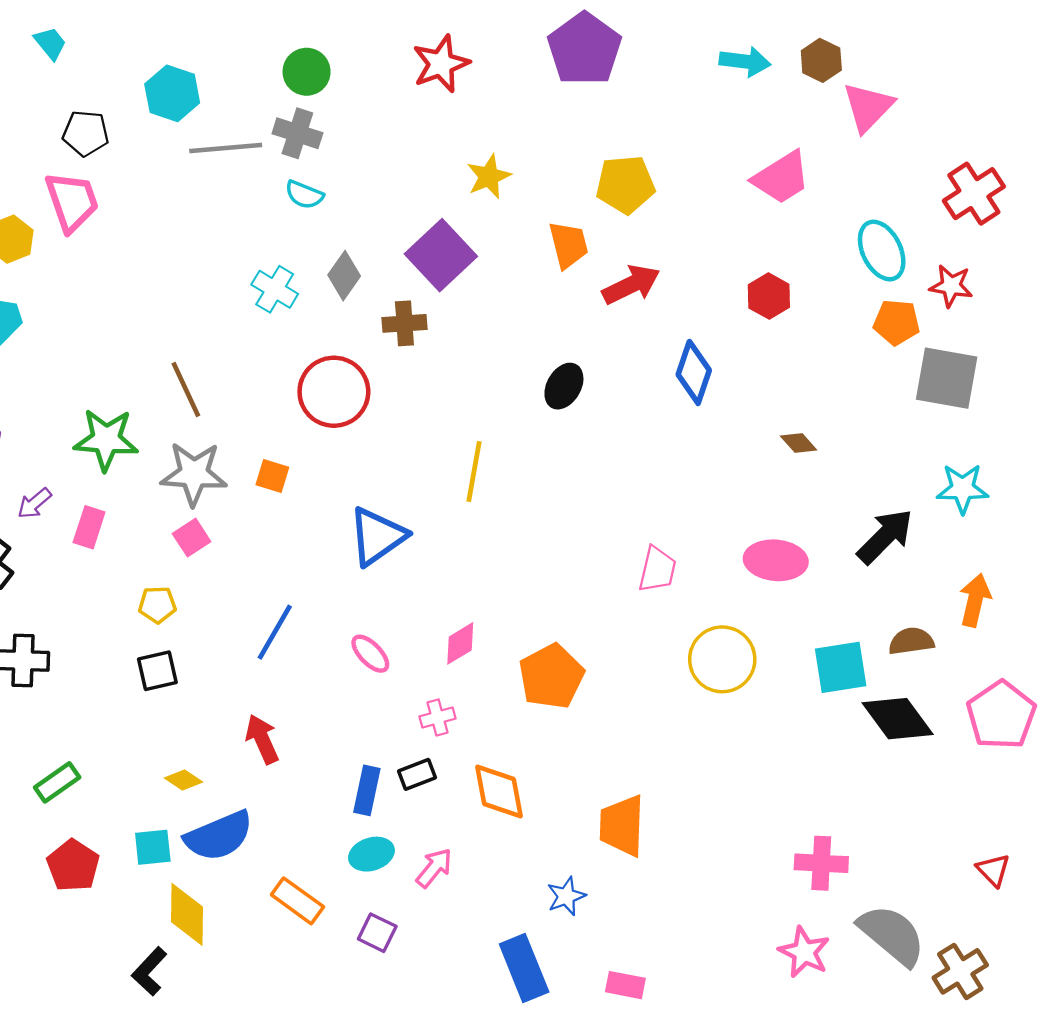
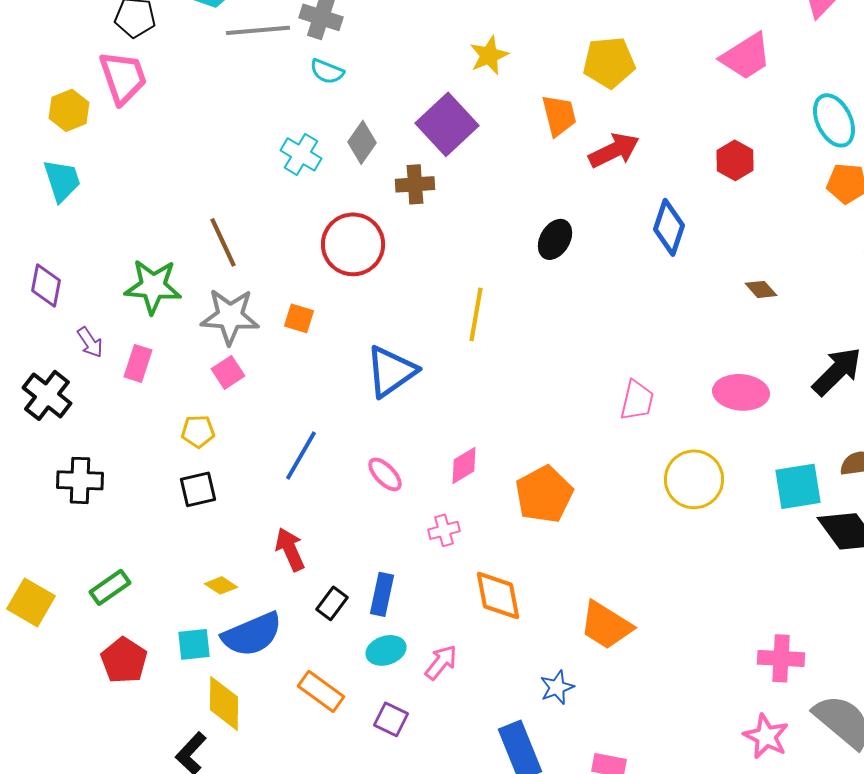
purple arrow: (34, 503) -> (90, 342), turned -84
black rectangle: (417, 774) -> (332, 603), moved, turned -32
orange trapezoid: (622, 826) -> (606, 625), turned -60

